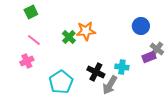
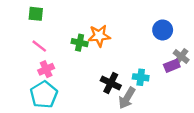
green square: (31, 12) -> (36, 14), turned 32
green cross: (69, 37) -> (80, 43), turned -32
pink cross: (27, 61) -> (46, 69), moved
cyan pentagon: (61, 82) -> (44, 95), moved

